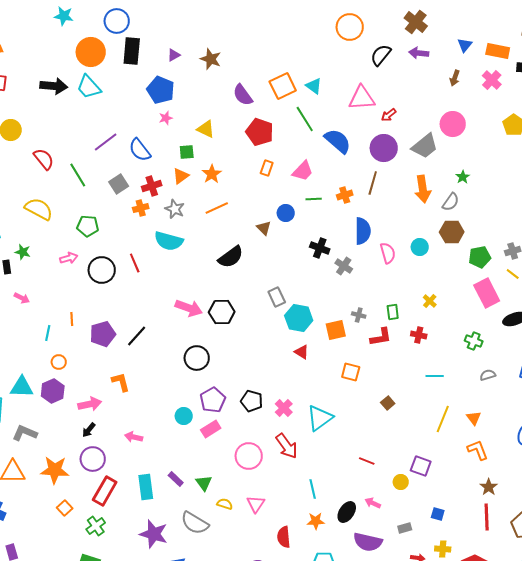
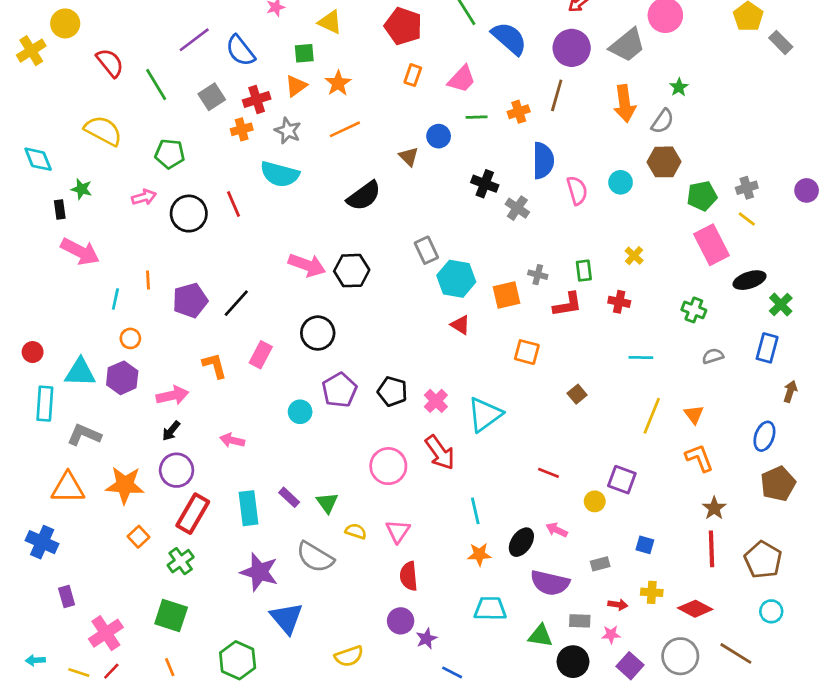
pink arrow: (22, 298) -> (80, 252), size x1.8
pink rectangle: (211, 429) -> (261, 355), moved, turned -30
red semicircle: (284, 537) -> (409, 576), moved

